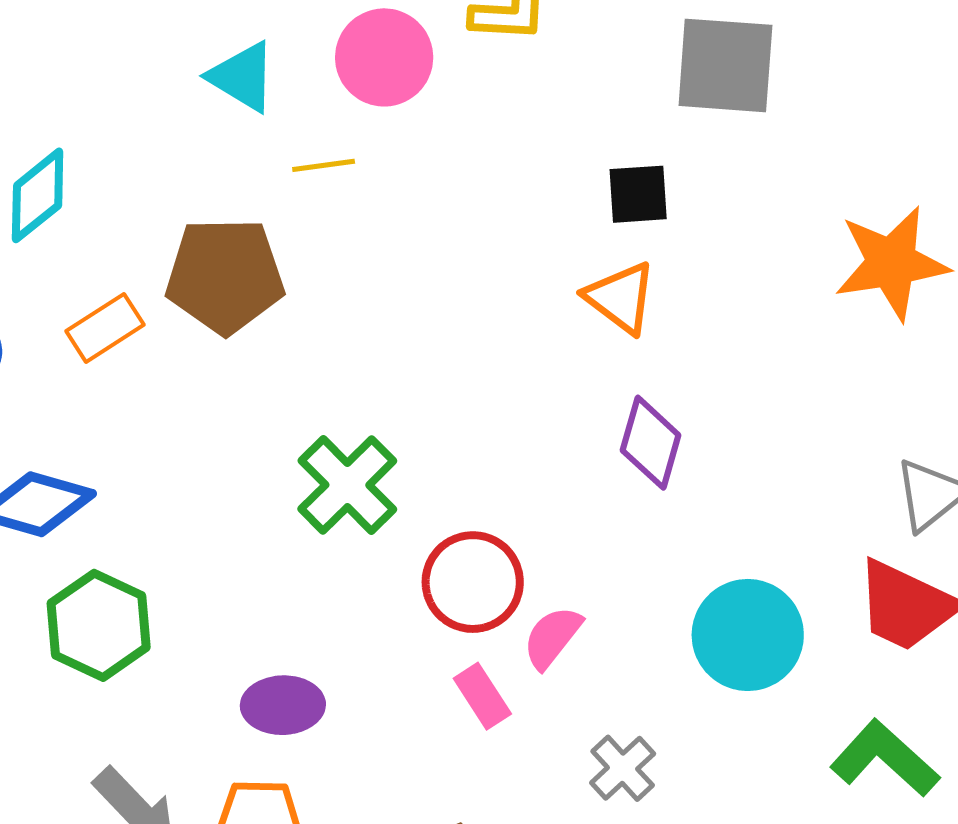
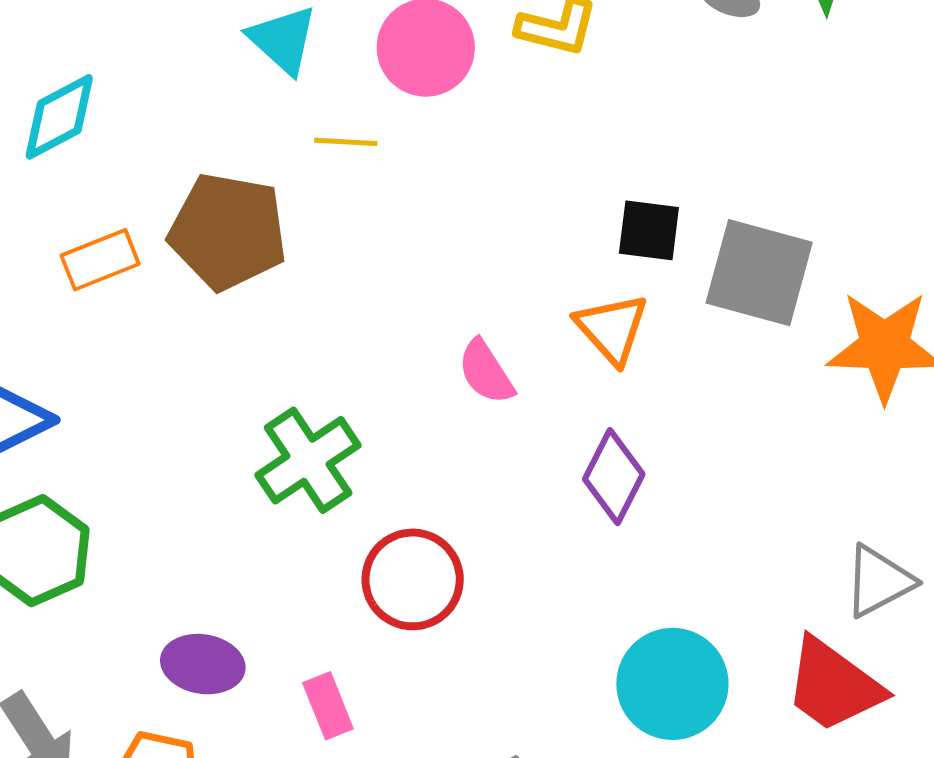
gray square: (725, 65) -> (759, 273), moved
pink semicircle: (552, 637) -> (486, 372), moved, turned -82
pink rectangle: (482, 696) -> (328, 706), moved

